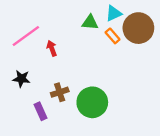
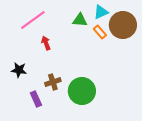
pink line: (26, 36) -> (33, 20), moved

